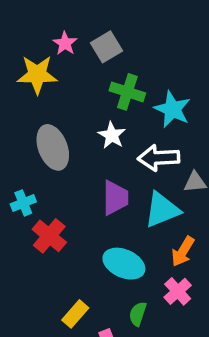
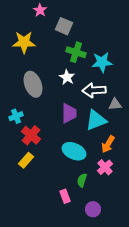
pink star: (65, 43) -> (40, 10), moved
gray square: (107, 47) -> (64, 26), turned -36
cyan star: (172, 109) -> (102, 62), turned -30
yellow rectangle: (75, 314) -> (26, 160), moved

